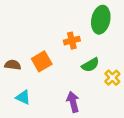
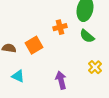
green semicircle: (90, 65) -> (87, 36), moved, turned 70
yellow cross: (112, 78) -> (95, 67), moved

